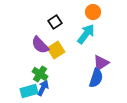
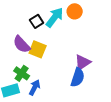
cyan arrow: (86, 34) -> (55, 17), moved
yellow square: (56, 50) -> (38, 49), turned -36
blue arrow: (43, 88) -> (35, 87), moved

